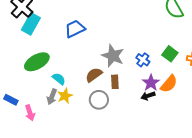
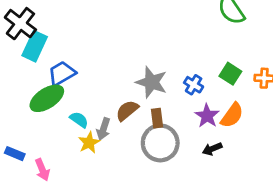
blue trapezoid: (75, 29) -> (62, 74), moved
black arrow: (148, 96) -> (212, 149), moved
gray arrow: (52, 97) -> (103, 129), moved
gray circle: (99, 100) -> (160, 143), moved, size x1.4

